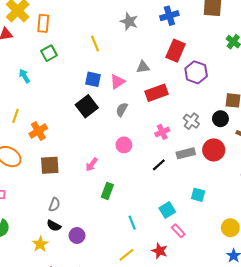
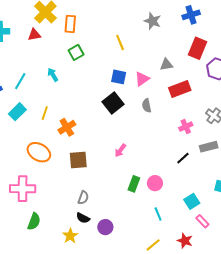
gray semicircle: (122, 109) -> (147, 106), turned -40
pink circle: (124, 145) -> (155, 183), moved
pink arrow: (92, 164) -> (120, 150), moved

